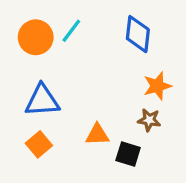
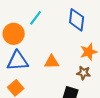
orange circle: (36, 37) -> (14, 34), moved
orange triangle: (97, 135) -> (52, 62), moved

